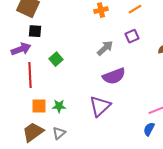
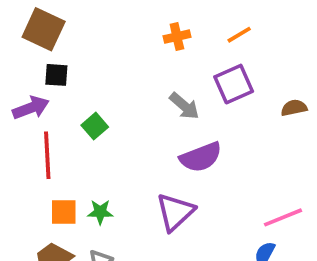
purple square: (132, 36) -> (234, 84), size x1.5
gray arrow: (105, 48) -> (184, 106), turned 84

